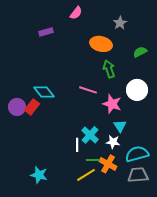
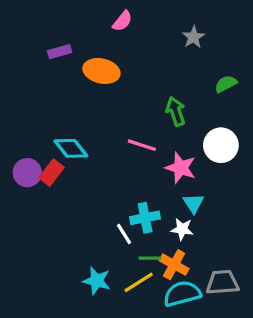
purple rectangle: (46, 32) -> (60, 52), moved
orange ellipse: (101, 44) -> (101, 71), moved
cyan cross: (90, 135) -> (145, 218), turned 36
white line: (77, 145) -> (124, 234), turned -32
cyan semicircle: (137, 154) -> (182, 294), moved
cyan star: (39, 175) -> (97, 281), moved

